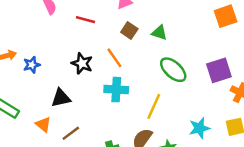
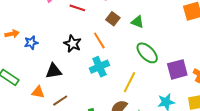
purple square: (219, 70) -> (177, 69), moved
cyan cross: (116, 90) -> (99, 67), turned -30
orange triangle: (43, 124) -> (38, 92), turned -32

